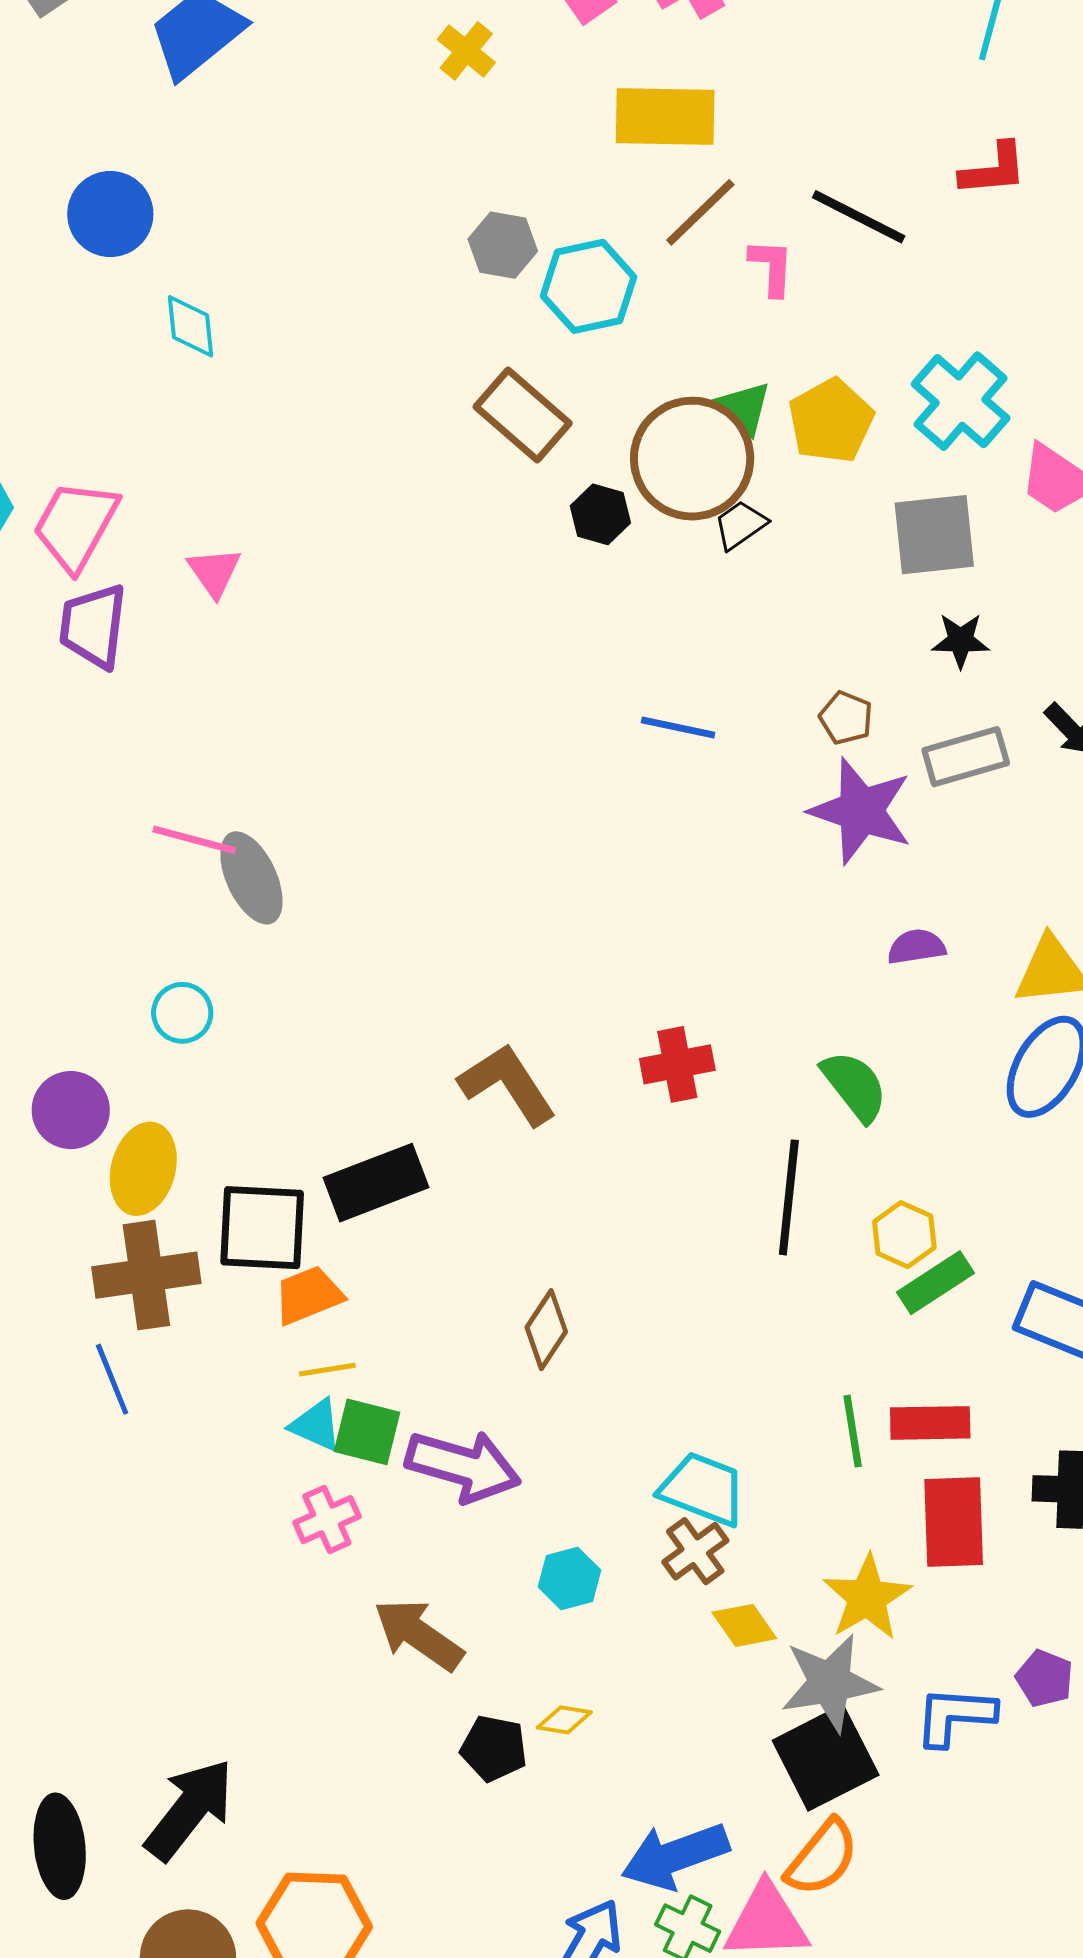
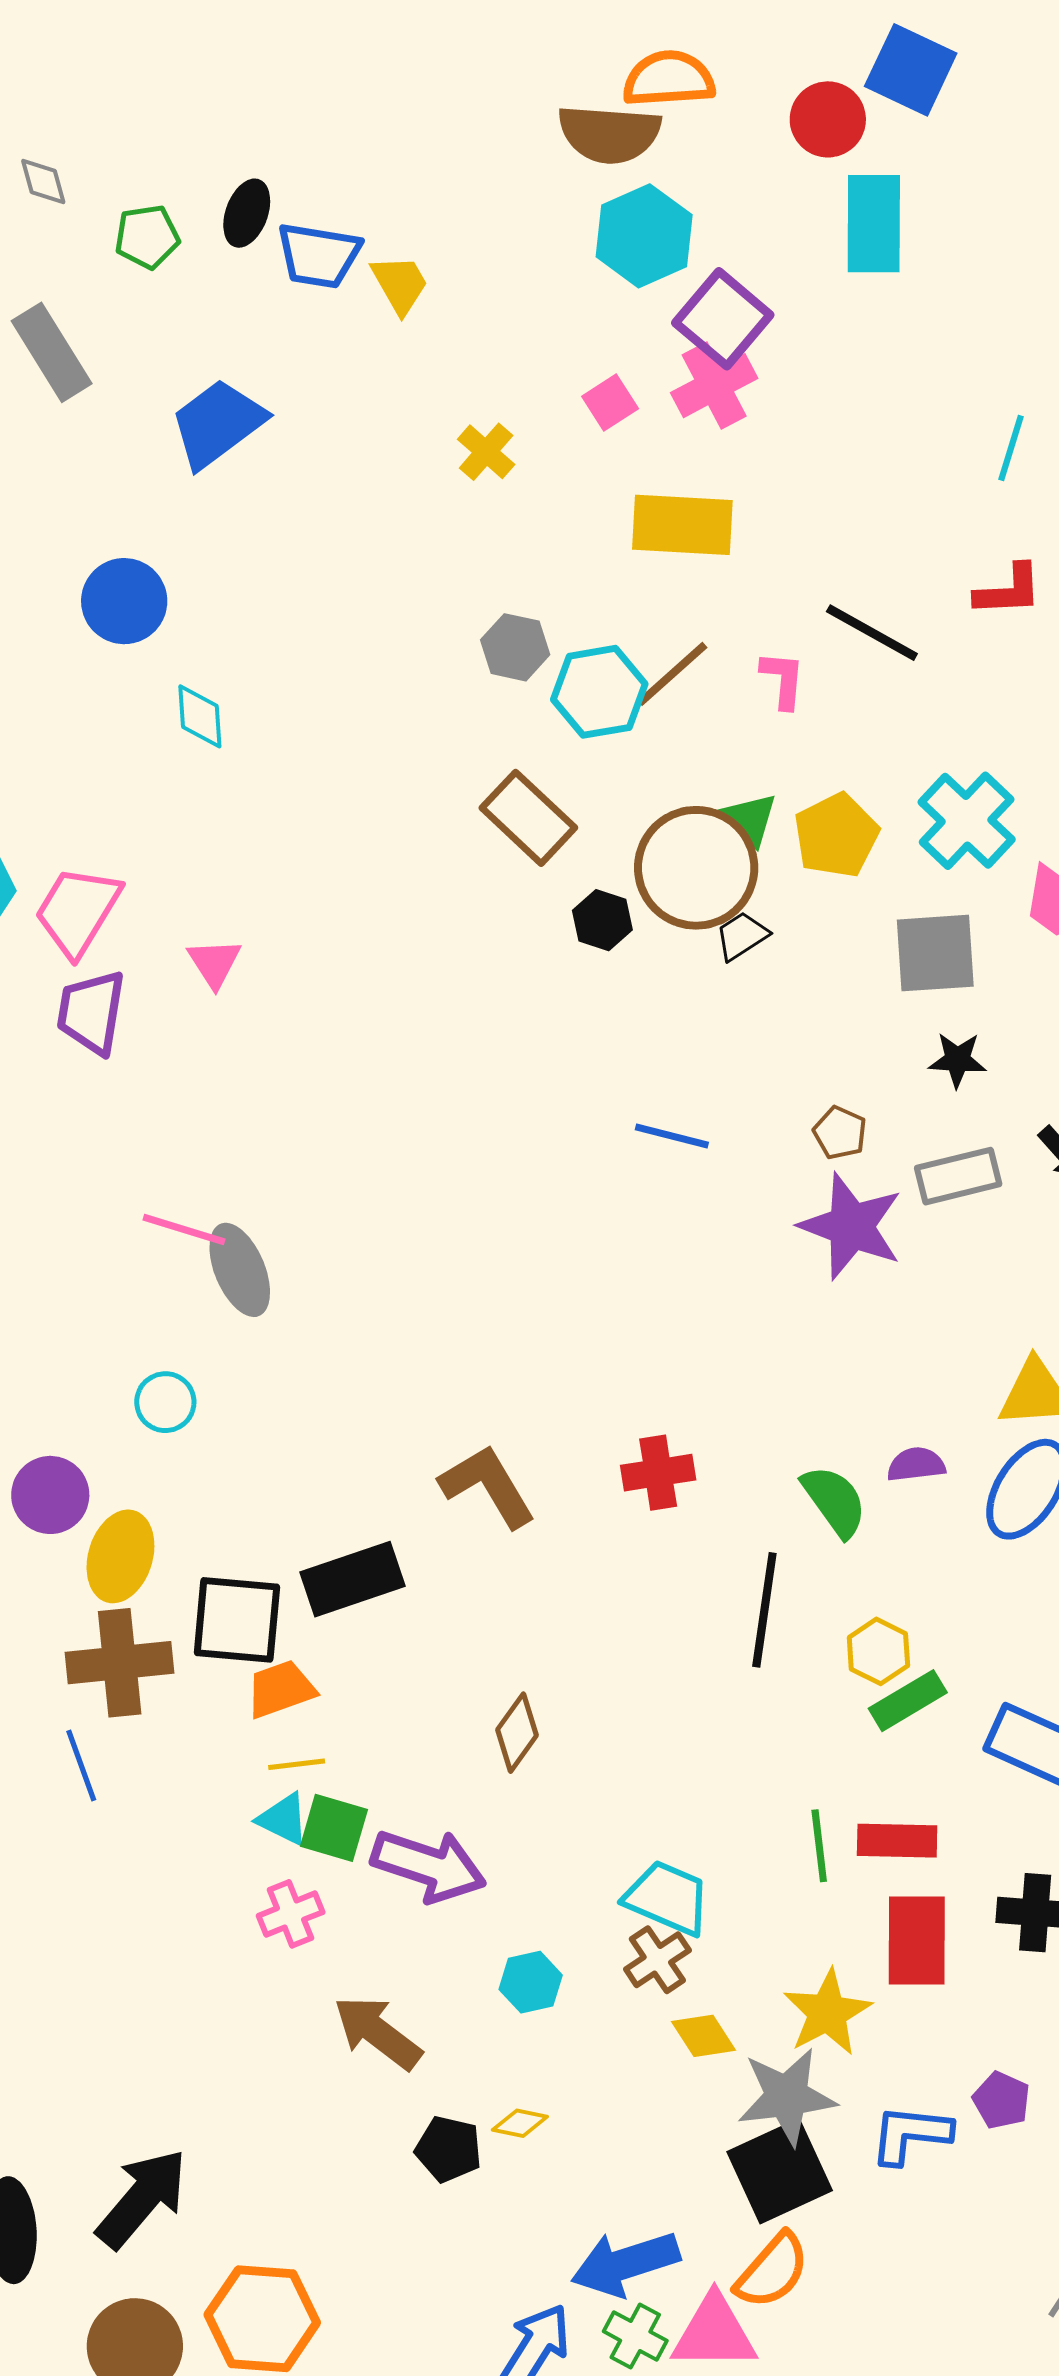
brown line: (700, 212) -> (672, 674), moved
purple semicircle: (916, 947) -> (916, 1465), moved

